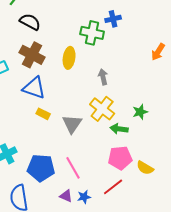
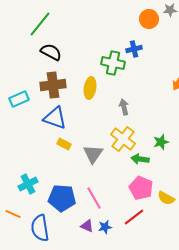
brown cross: (32, 55) -> (53, 85), turned -35
pink pentagon: (120, 158) -> (141, 188), turned 30

